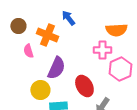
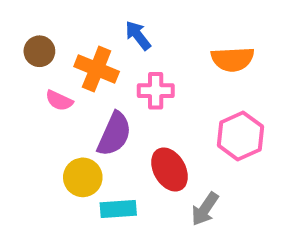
pink cross: (102, 50) -> (156, 91), moved
pink semicircle: (28, 51) -> (59, 101), turned -48

